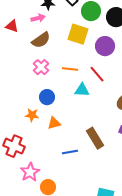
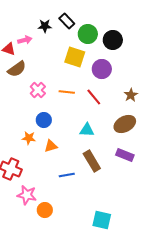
pink arrow: (38, 18) -> (25, 40), moved
brown semicircle: (41, 40) -> (17, 69), moved
cyan triangle: (82, 90) -> (87, 130), moved
pink star: (30, 172) -> (27, 195), turned -30

